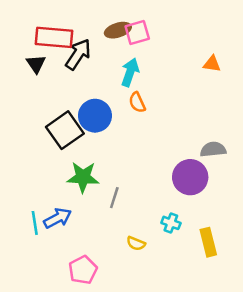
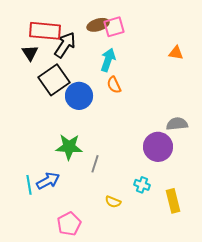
black square: (65, 130) -> (54, 80), moved

